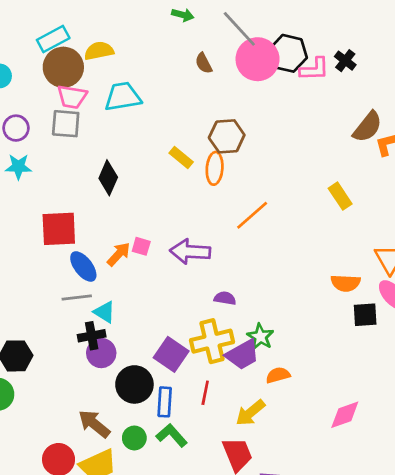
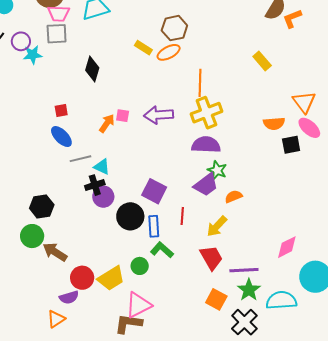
cyan star: (18, 167) -> (33, 55), moved
orange ellipse: (215, 168) -> (169, 52), turned 65
orange line: (252, 215) -> (200, 83), turned -40
red square: (59, 229) -> (61, 111), size x0.5
blue ellipse: (83, 266) -> (61, 137), moved
purple semicircle: (225, 298) -> (206, 145), moved, size x1.8
yellow cross: (212, 341) -> (206, 113), moved
pink diamond: (345, 415) -> (287, 247), moved
brown arrow: (94, 424) -> (55, 252), moved
green circle: (134, 438) -> (140, 266), moved

